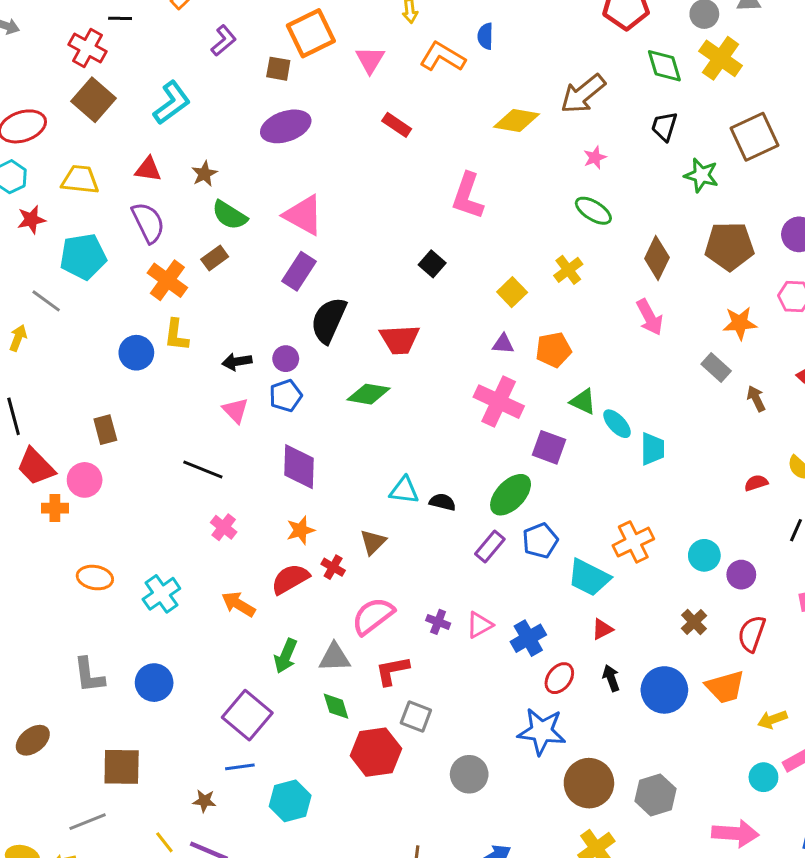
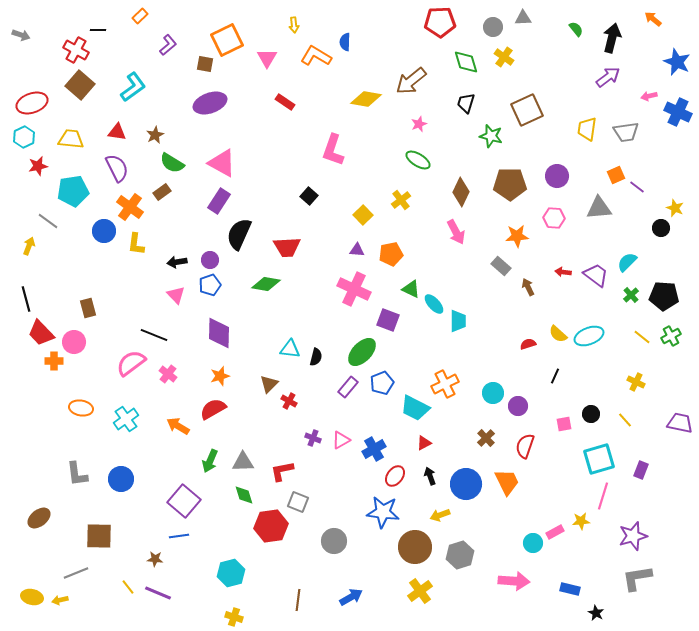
yellow cross: (721, 58) -> (504, 57), size x0.7
blue circle: (136, 353) -> (104, 231), moved
black semicircle: (443, 502) -> (316, 357), turned 90
red cross: (333, 567) -> (289, 401), moved
pink semicircle: (373, 616) -> (131, 363), moved
orange trapezoid: (725, 687) -> (507, 482), turned -100
yellow arrow: (772, 720) -> (440, 515), moved
cyan hexagon: (290, 801) -> (231, 573), moved

